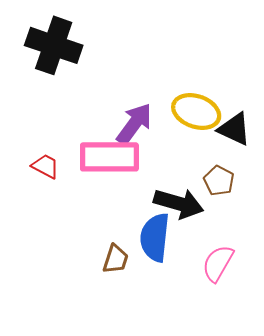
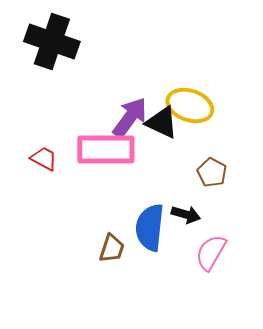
black triangle: (234, 129) -> (162, 122), moved
black arrow: (179, 203) -> (186, 214), moved, size x0.6

